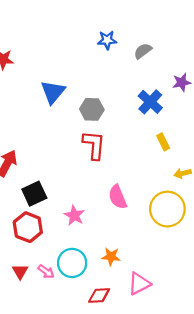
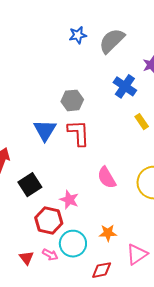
gray semicircle: (143, 51) -> (112, 41), size x1.6
blue triangle: (53, 92) -> (45, 130), moved
red hexagon: (28, 227) -> (49, 221), moved

